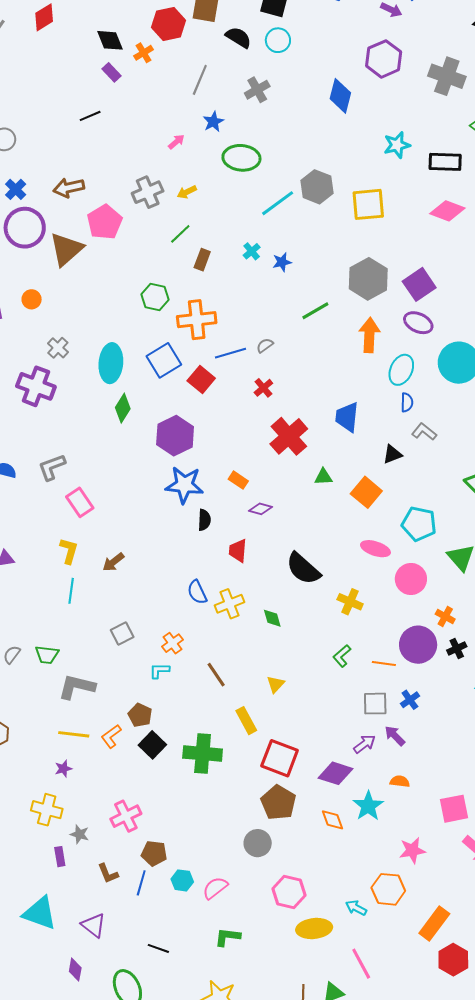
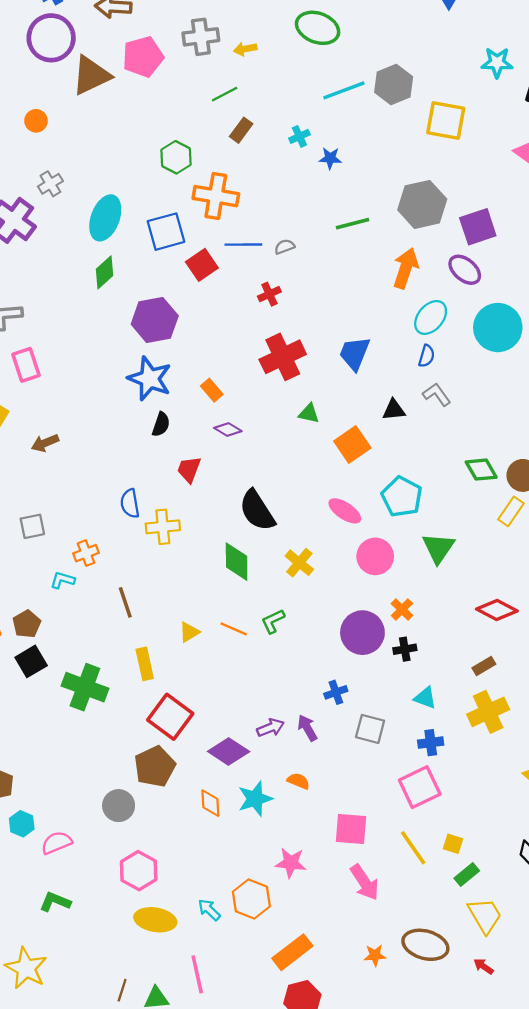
green diamond: (272, 618) -> (237, 562), moved, size x1.6
orange line: (384, 663) -> (234, 629), moved
gray square: (375, 704) -> (370, 729), moved

